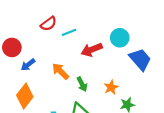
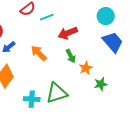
cyan circle: (120, 38) -> (106, 16), moved
green arrow: (82, 84) -> (71, 56), moved

